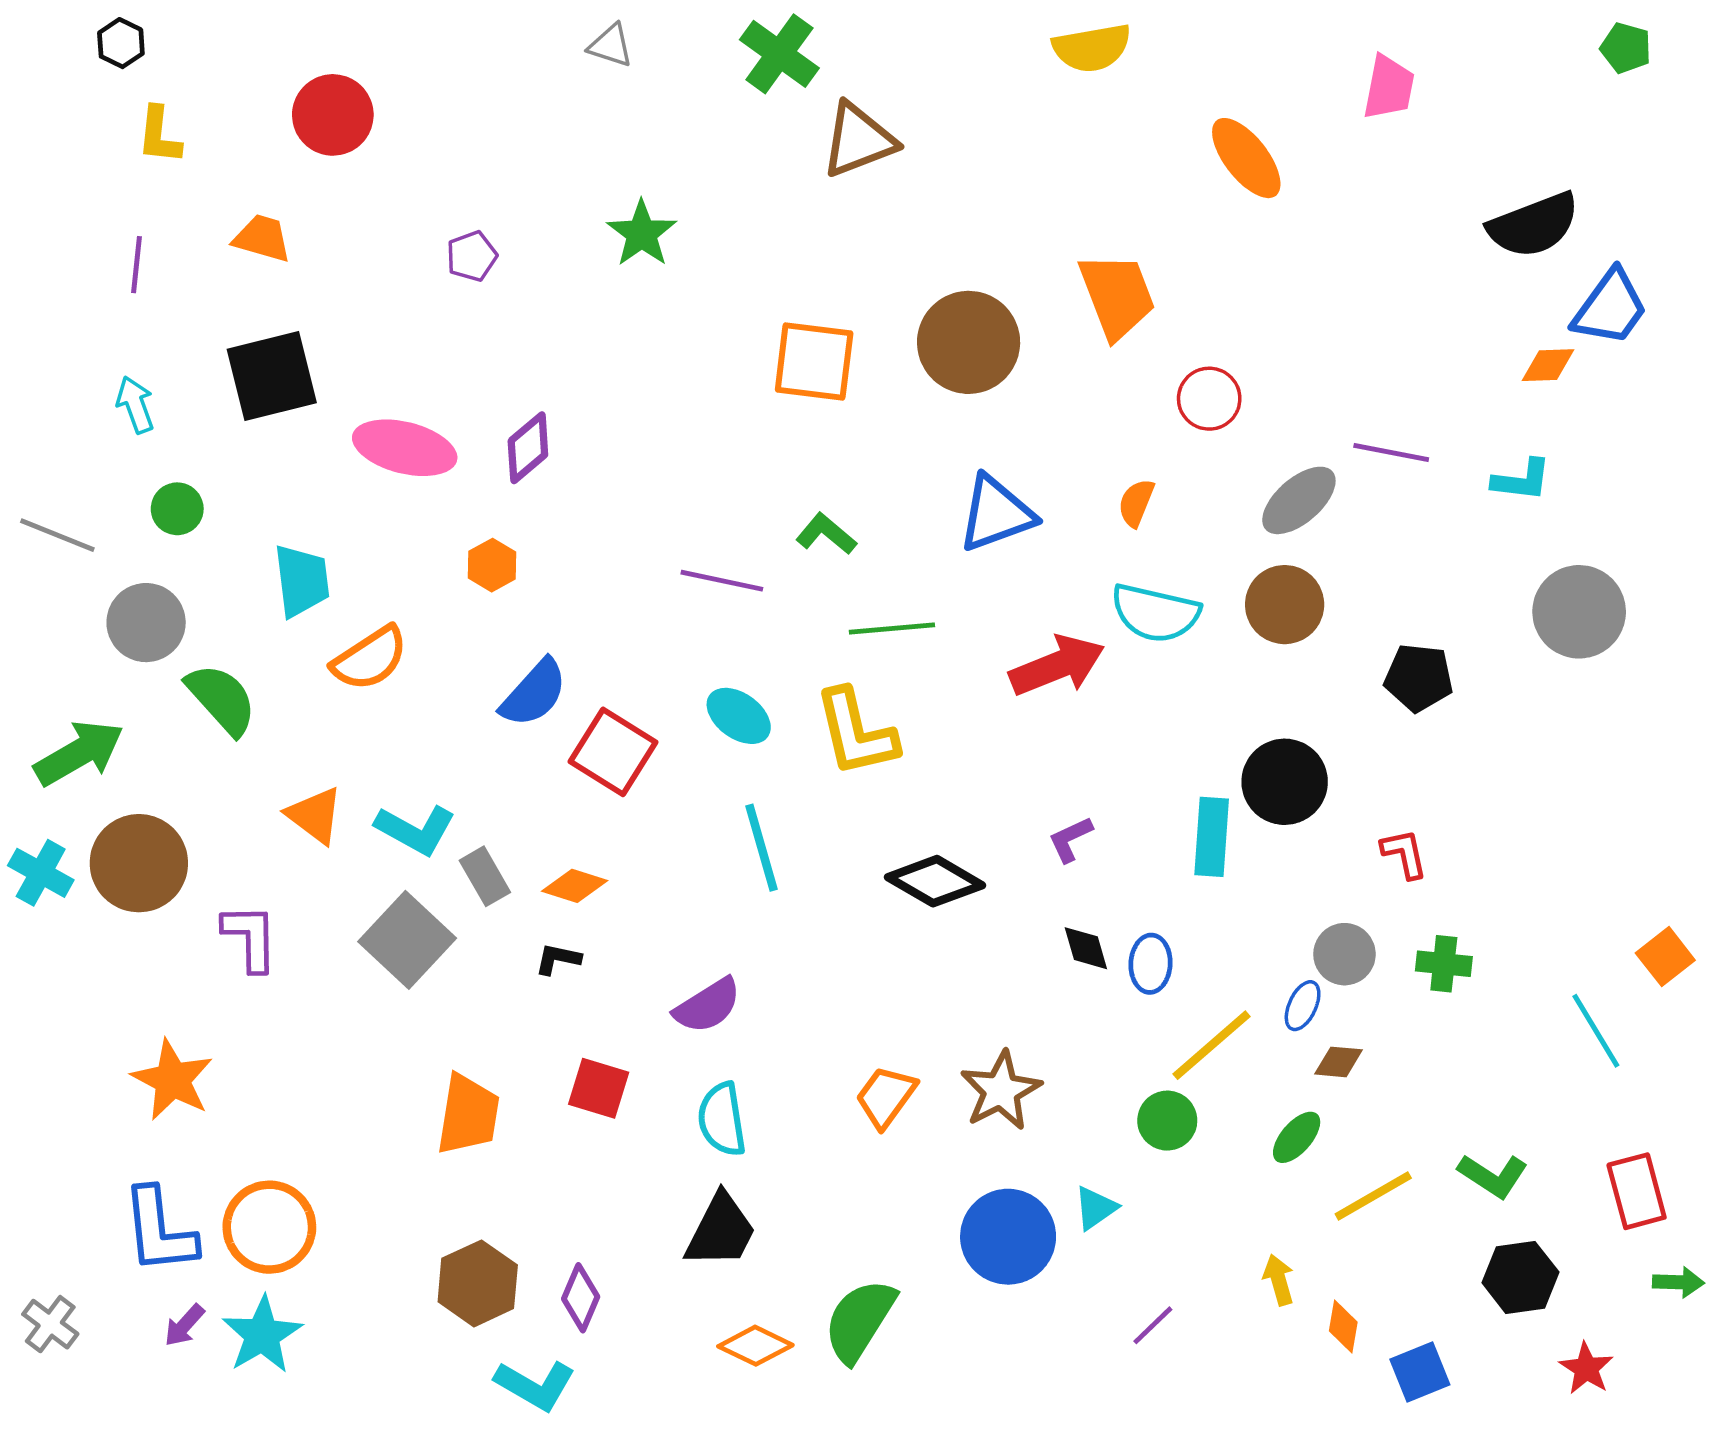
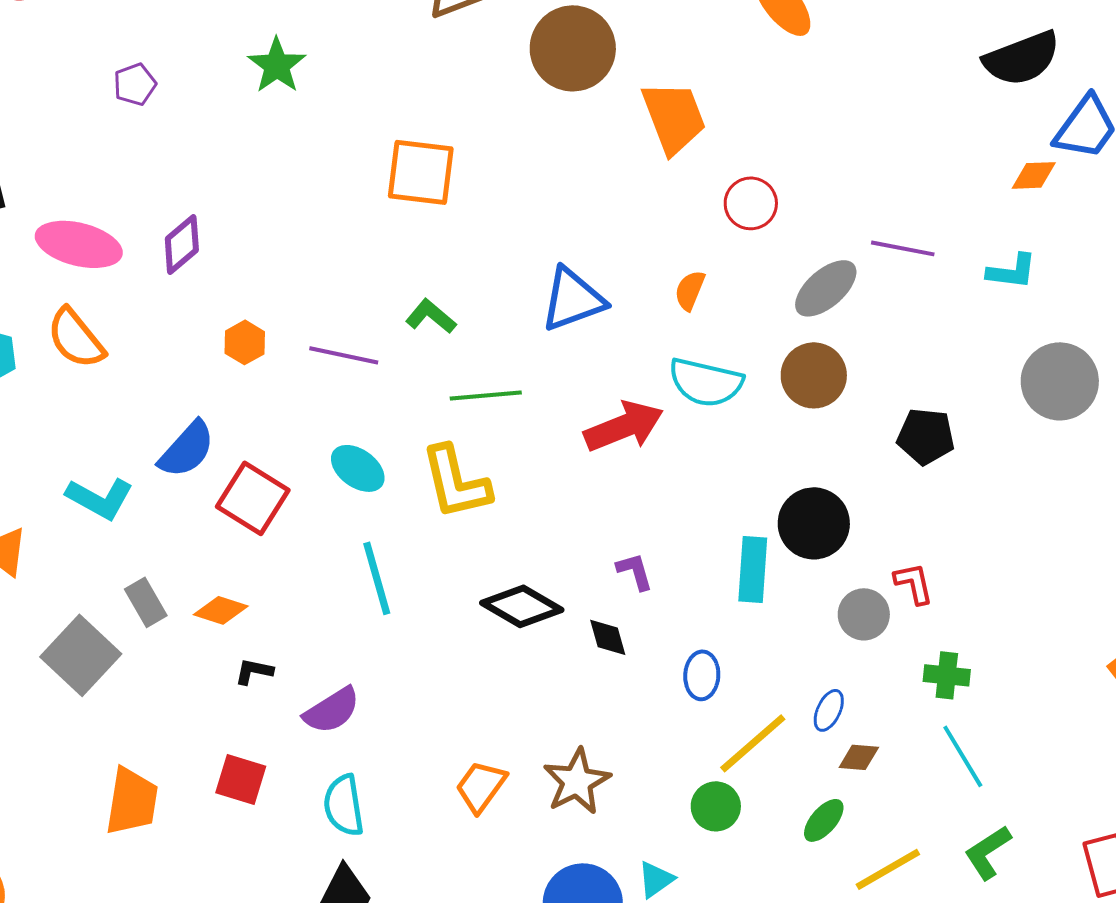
brown circle: (969, 342) -> (573, 48), moved
orange hexagon: (492, 565) -> (245, 342), moved
orange semicircle: (370, 658) -> (76, 338), moved, turned 84
cyan L-shape: (415, 830) -> (100, 498), moved
purple L-shape: (1070, 839) -> (635, 571), turned 99
black diamond: (1086, 948) -> (608, 637), moved
gray circle: (1344, 954) -> (864, 614), moved
black L-shape: (558, 959) -> (254, 671), moved
cyan line: (1596, 1031) -> (963, 756), moved
green L-shape: (1493, 1176) -> (988, 852), turned 114

